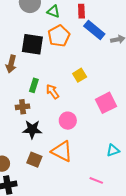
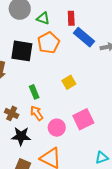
green rectangle: (34, 85) -> (34, 92), moved, turned -40
orange arrow: (53, 92) -> (37, 113), moved
pink square: (106, 103) -> (83, 119), moved
brown cross: (23, 107) -> (12, 113), turned 32

